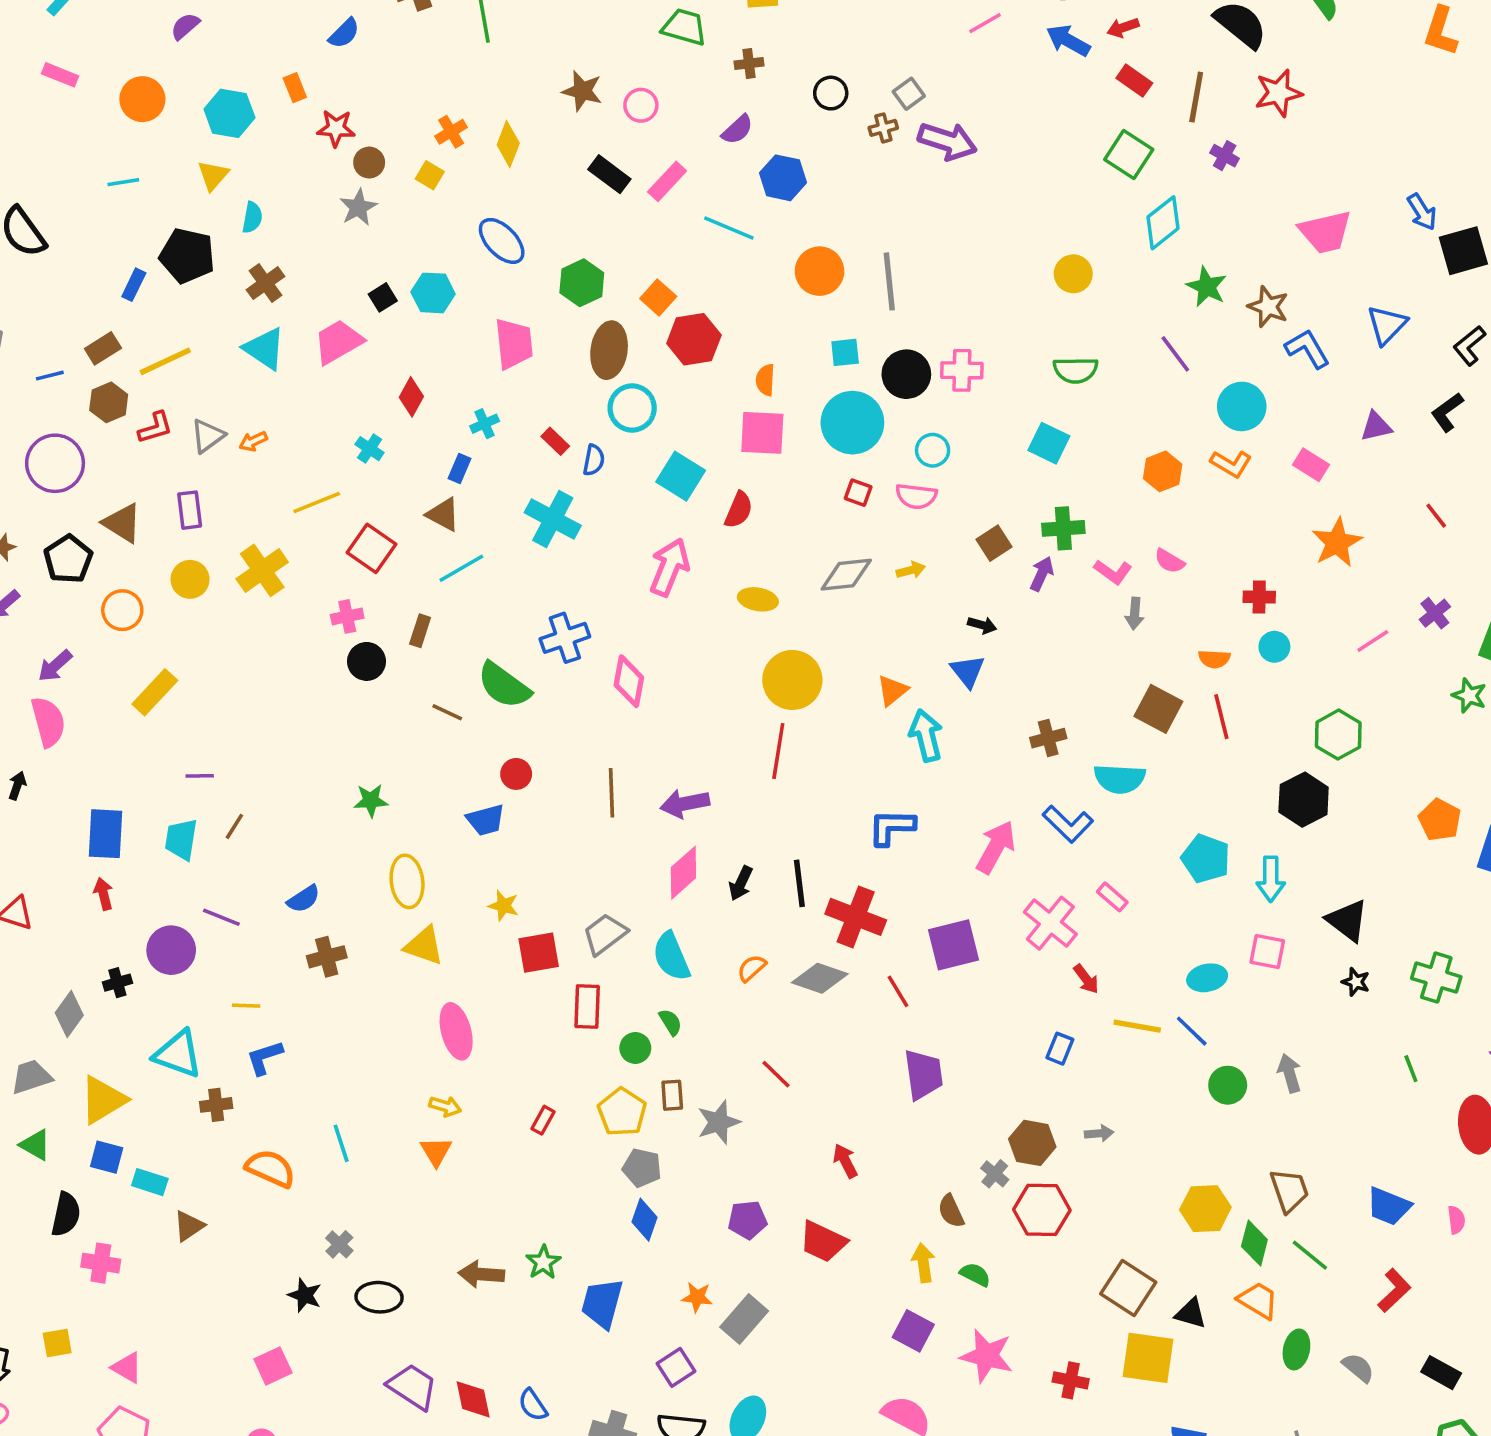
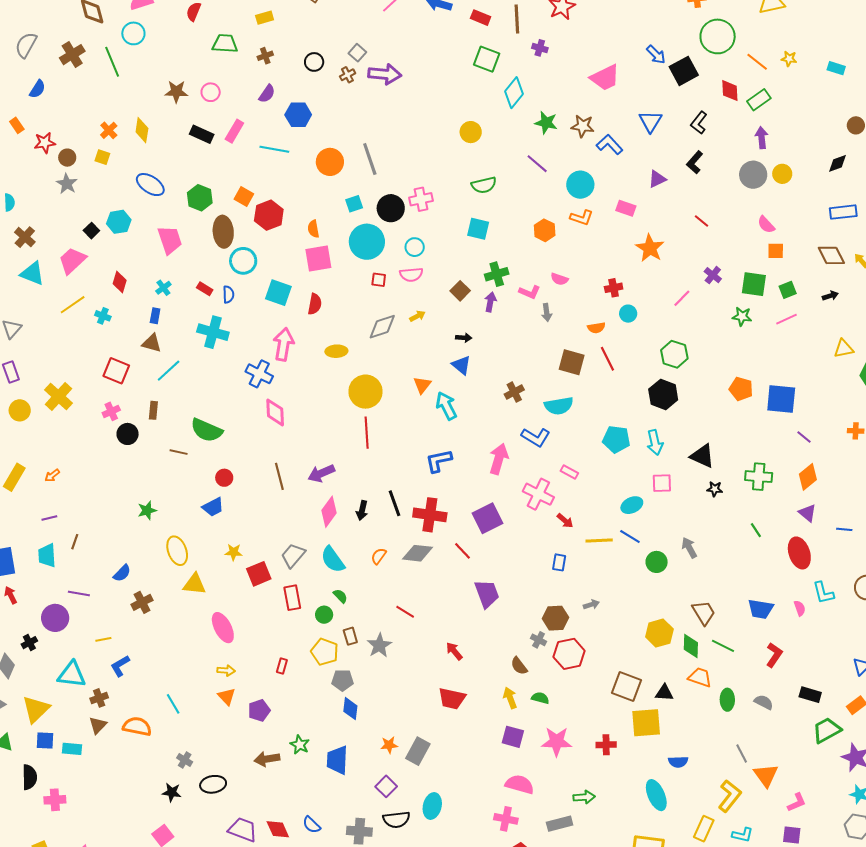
orange arrow: (253, 441) -> (52, 476), moved
yellow line: (317, 503) -> (73, 305), moved
blue cross: (565, 638) -> (259, 374), moved, turned -32
purple pentagon: (747, 1220) -> (259, 710), moved
brown triangle: (189, 1226) -> (98, 725), moved

